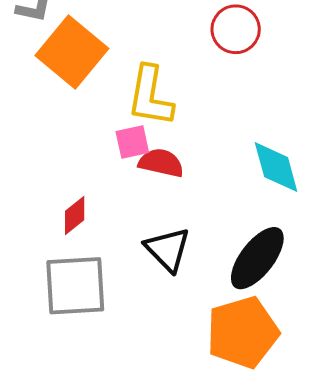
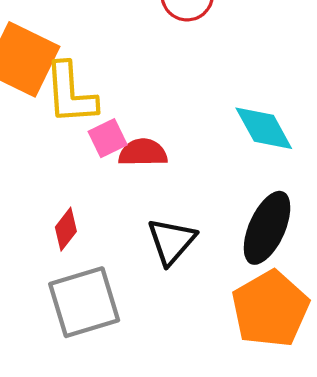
yellow L-shape: (150, 96) -> (71, 93), moved
black triangle: (168, 249) -> (171, 241), turned 39

